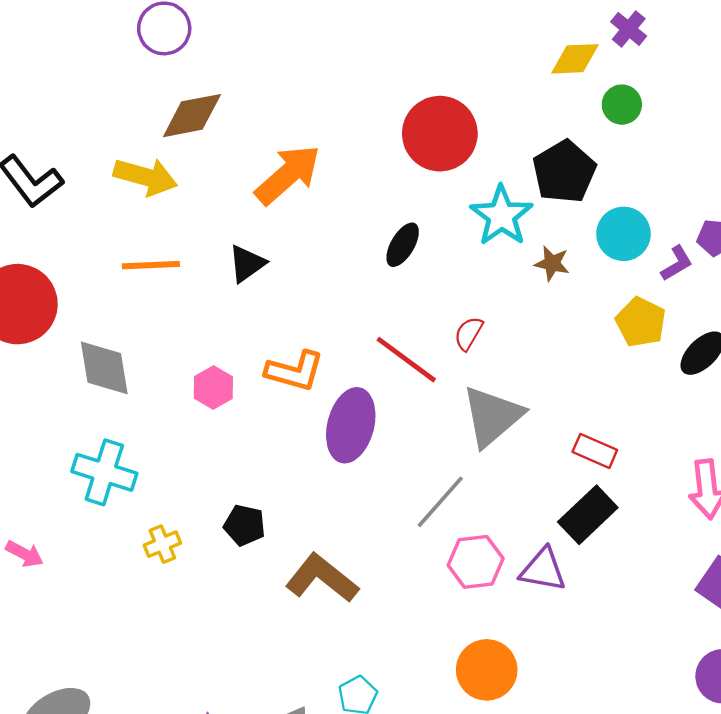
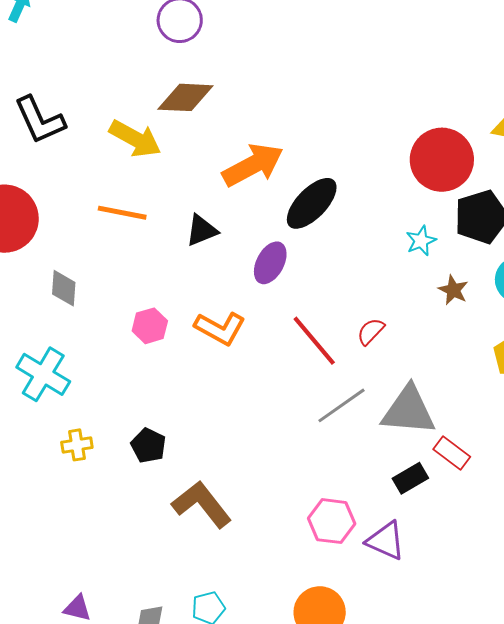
red circle: (440, 134) -> (442, 160), moved
cyan star: (501, 216) -> (421, 241), size x0.6
black ellipse: (403, 245) -> (312, 203), moved, size x1.5
gray diamond: (104, 368) -> (64, 288), size x0.7
gray triangle: (492, 416) -> (408, 411), moved, turned 32
purple ellipse: (351, 425) -> (270, 263), moved, size x0.7
gray line: (440, 502) -> (342, 405), moved
black rectangle: (588, 515) -> (410, 478), moved, size x0.7

